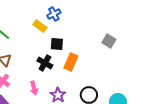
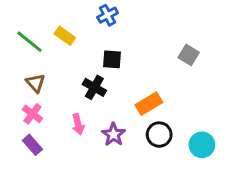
yellow rectangle: (40, 26) -> (65, 36), moved
orange rectangle: (71, 62) -> (149, 104), moved, turned 36

